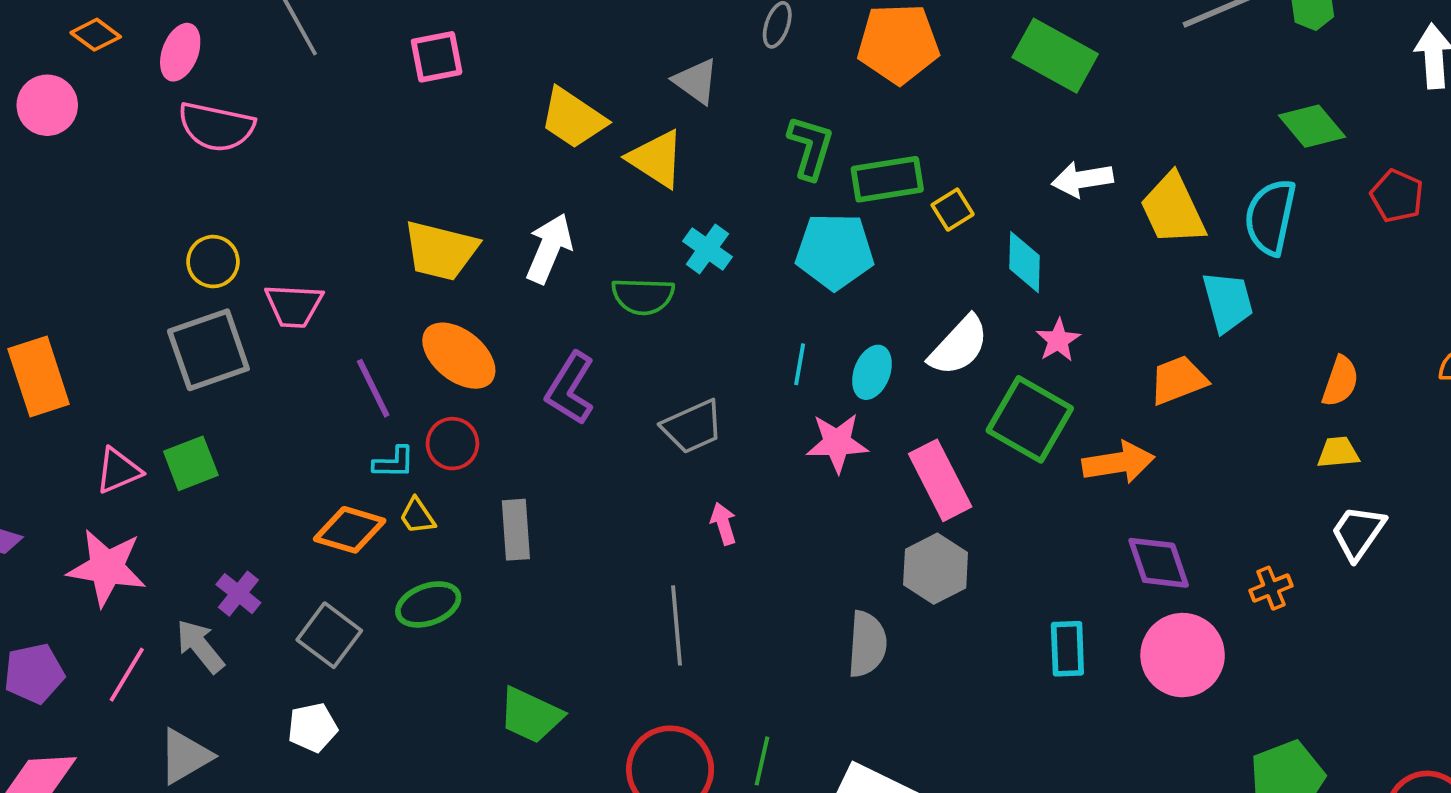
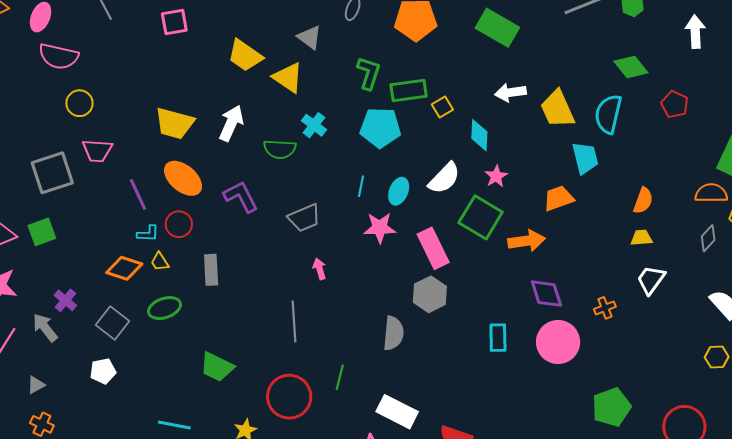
yellow circle: (213, 262) -> (79, 103), moved
purple L-shape: (570, 388) -> (241, 197), turned 120
gray triangle: (185, 756) -> (36, 385), size x0.6
green line: (762, 761) -> (340, 377), moved

